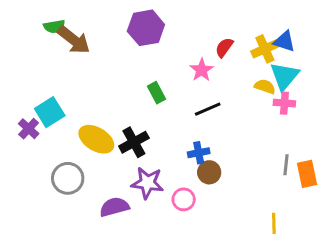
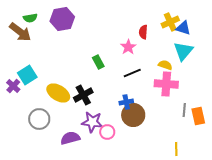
purple hexagon: (146, 28) -> (62, 19), moved
brown arrow: (74, 40) -> (20, 32), moved
red semicircle: (224, 47) -> (143, 32), turned -32
yellow cross: (265, 49) -> (170, 22), moved
yellow semicircle: (265, 87) -> (165, 65), moved
pink cross: (284, 103) -> (166, 84), moved, size x1.6
brown circle: (209, 172) -> (133, 115), size x1.5
pink circle: (184, 199) -> (107, 132), moved

